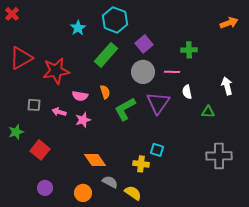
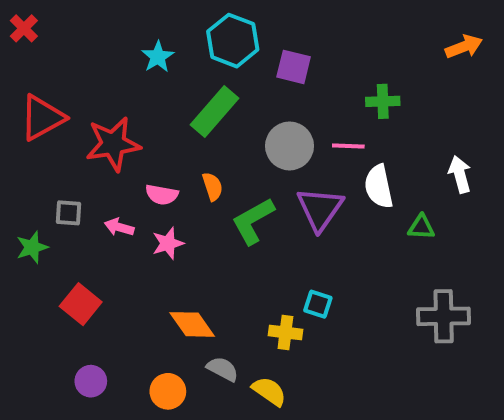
purple square: (144, 44) -> (294, 67), moved, turned -36
white semicircle: (187, 92) -> (379, 187), size x1.5
green star: (16, 132) -> (32, 247), moved

